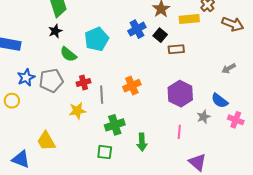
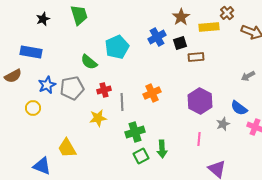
black star: (55, 31) -> (43, 19), moved
black square: (160, 35) -> (180, 43), turned 32
green square: (105, 152) -> (141, 156), moved, turned -35

